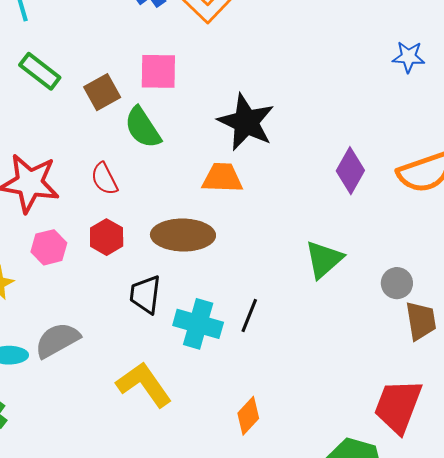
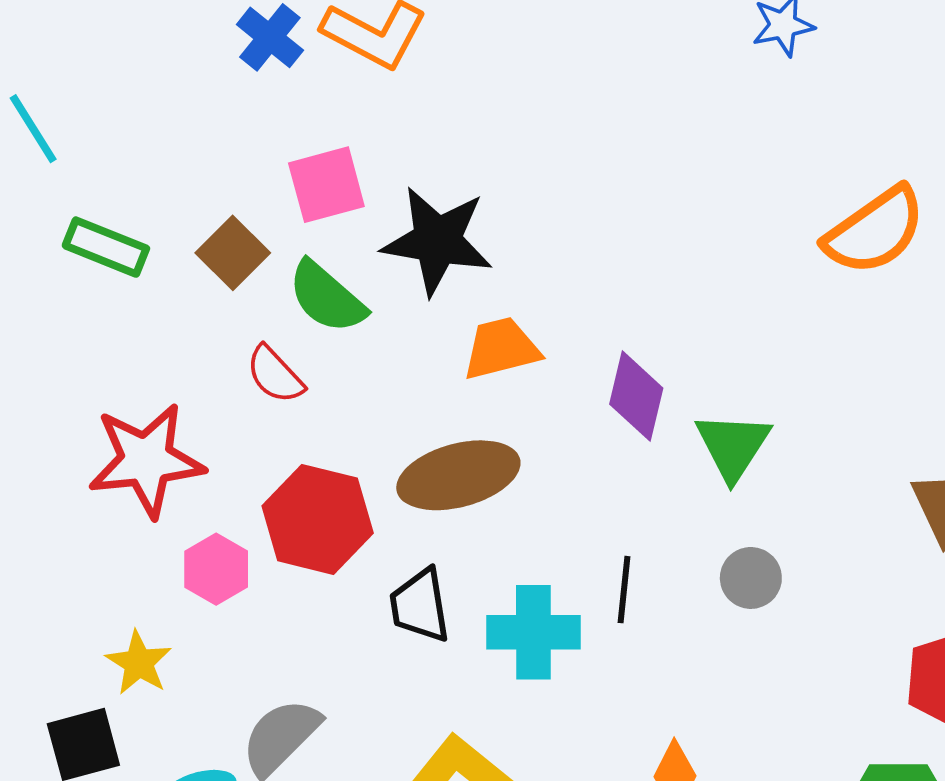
black star: (246, 122) -> (437, 241), moved
purple diamond: (350, 171) -> (636, 396), moved
red semicircle: (104, 179) -> (275, 375), moved
red hexagon: (107, 237) -> (318, 519), size x1.6
gray circle: (397, 283) -> (751, 578), moved

